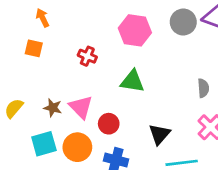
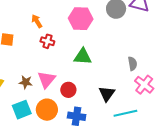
orange arrow: (43, 18) -> (37, 21), moved
gray semicircle: (203, 88) -> (132, 64), moved
pink triangle: (81, 107) -> (46, 80), turned 30

